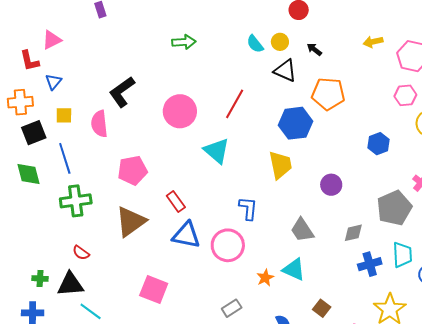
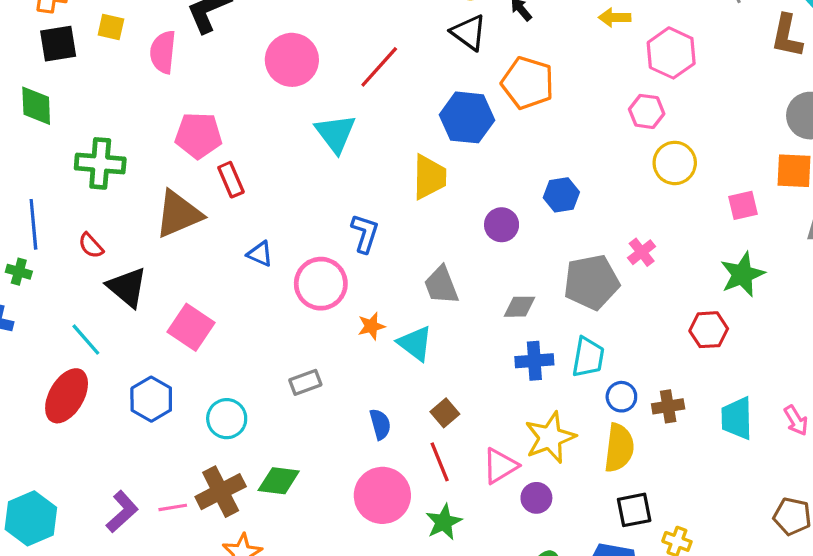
blue hexagon: (378, 144) -> (561, 195), moved
blue line: (65, 158) -> (33, 224), moved
red rectangle: (176, 202) -> (231, 180), moved
blue triangle: (186, 235) -> (260, 254), size x0.6
orange star: (265, 278) -> (371, 326), moved
black triangle: (70, 284) -> (127, 287), moved, turned 32

